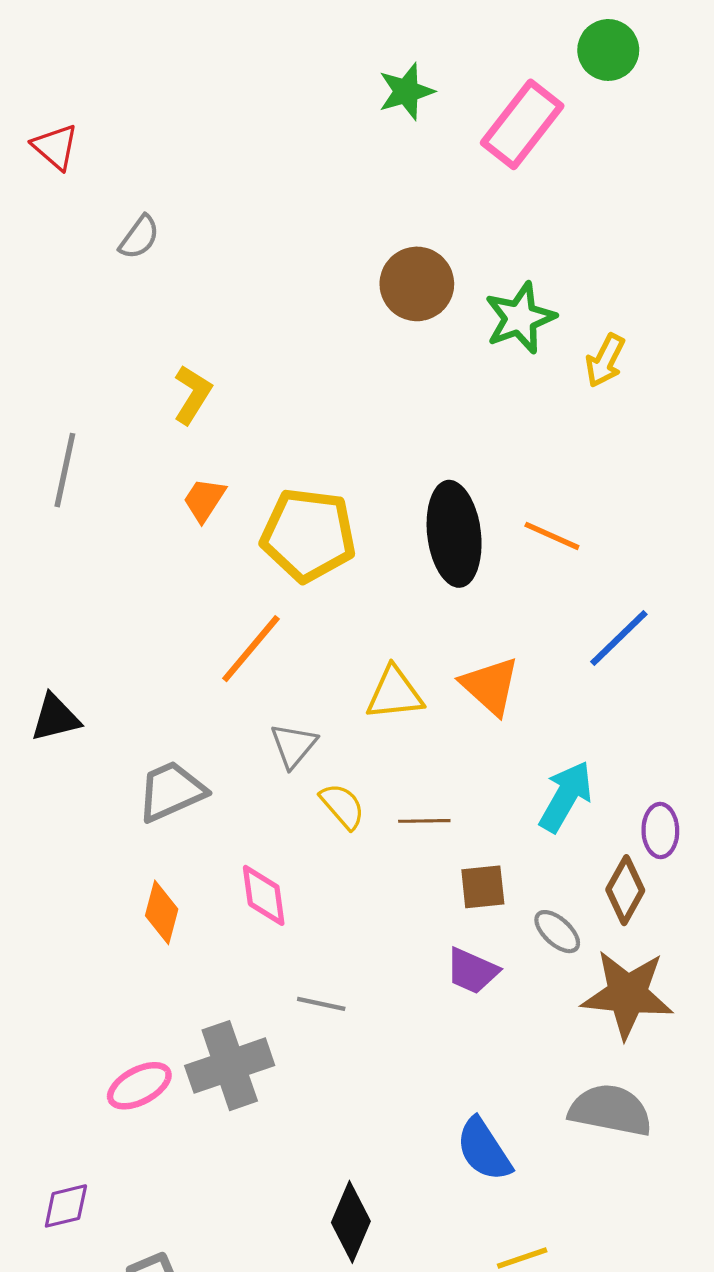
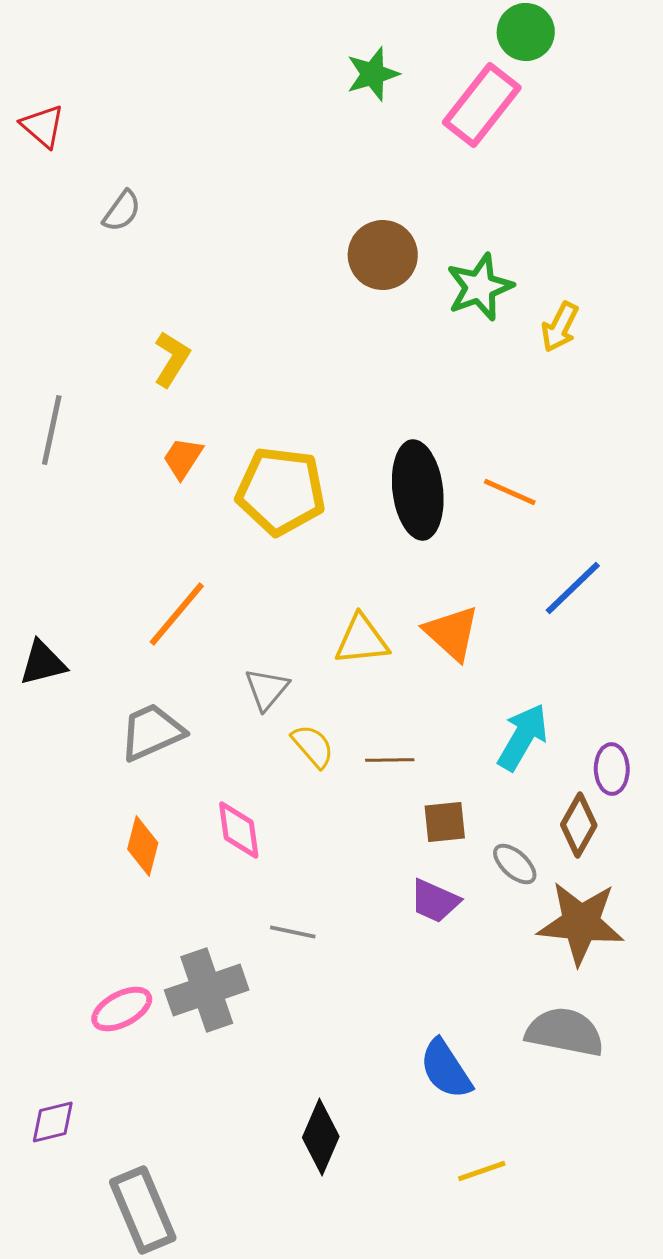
green circle: (608, 50) -> (526, 32), moved
orange line: (251, 649) -> (177, 614), moved

